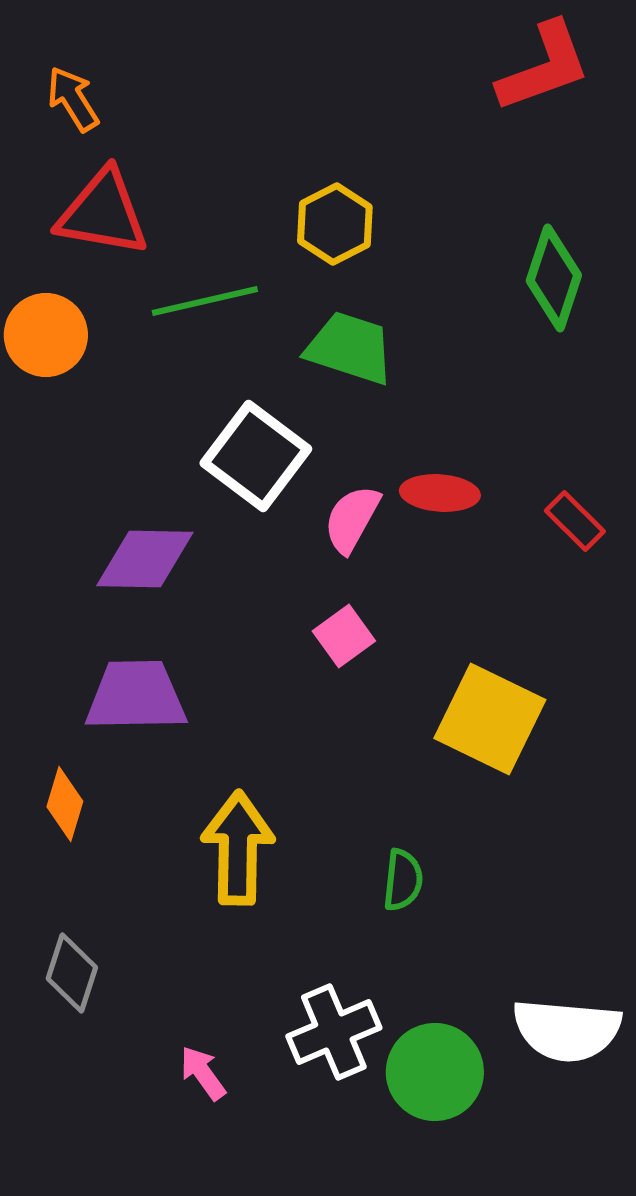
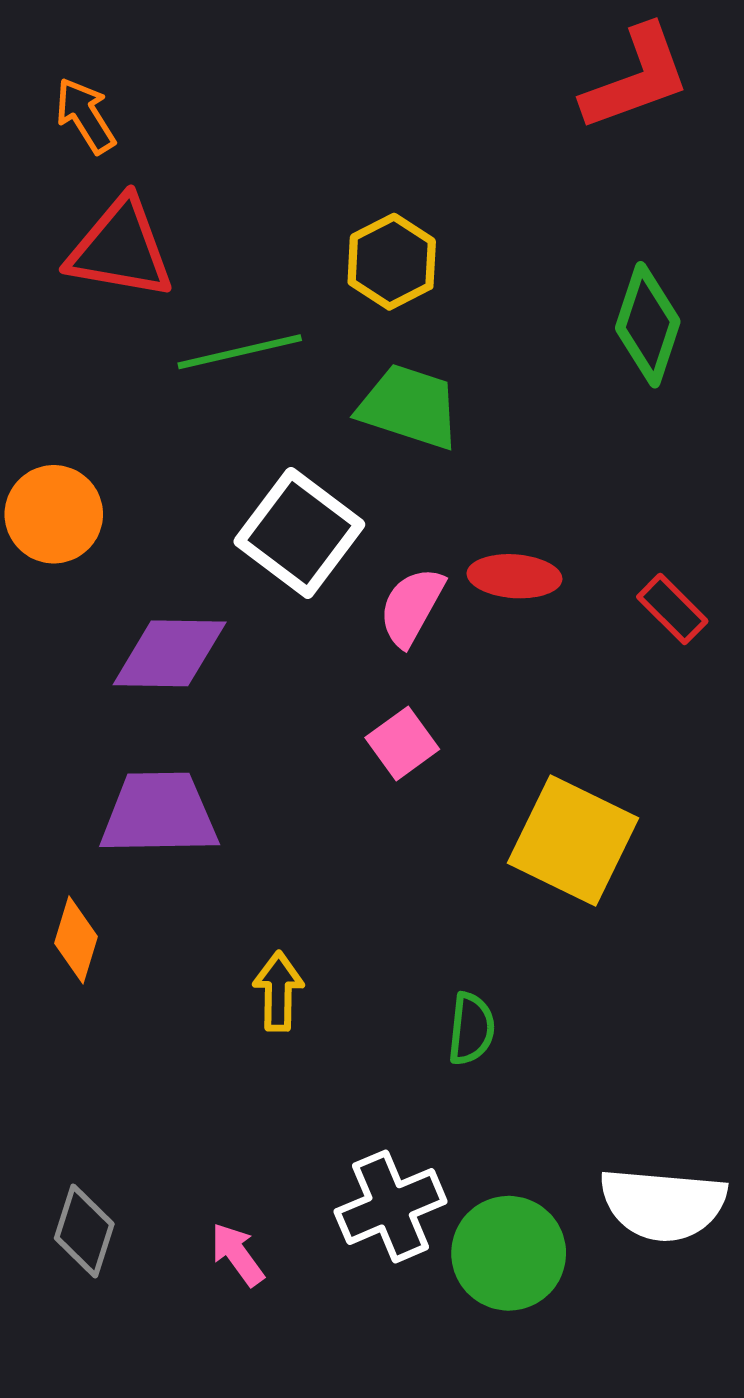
orange circle: (46, 335) -> (54, 514), moved
yellow arrow: (238, 848) -> (278, 991), size x0.6
gray diamond: (72, 973) -> (84, 1231), moved

